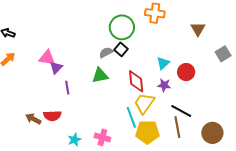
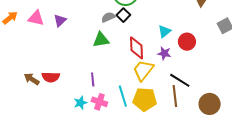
pink triangle: (47, 58) -> (36, 18), moved
purple triangle: (56, 68) -> (60, 20), moved
purple line: (67, 88) -> (93, 79), moved
cyan line: (131, 117) -> (123, 96), moved
cyan star: (74, 140) -> (80, 103), moved

